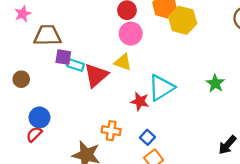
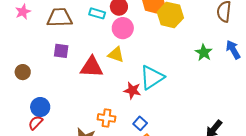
brown trapezoid: (47, 35) -> (60, 18), moved
cyan rectangle: (75, 65) -> (97, 13), moved
red triangle: (96, 75) -> (92, 67), turned 45
green star: (215, 83) -> (204, 53), moved

